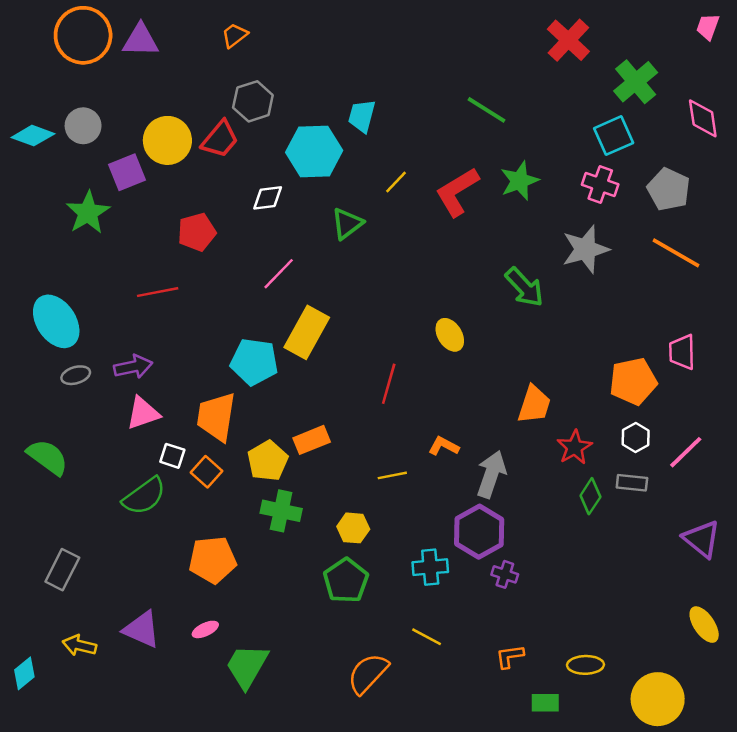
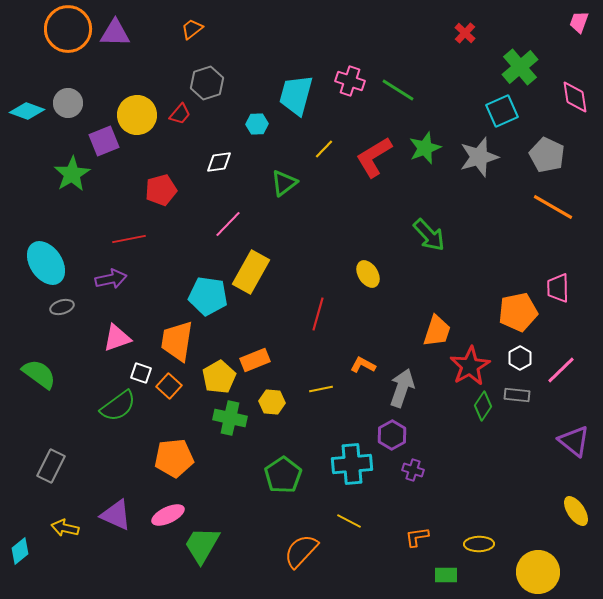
red cross: (568, 40) -> (465, 33), size x0.6
cyan trapezoid: (362, 116) -> (296, 95), size x1.5
red trapezoid: (220, 139) -> (180, 114), size x0.7
cyan hexagon: (314, 151) -> (257, 124), size x0.5
pink cross: (600, 184) -> (350, 81), moved
gray star: (585, 249) -> (479, 157), moved
purple arrow: (133, 367) -> (111, 279), moved
red star: (574, 447) -> (470, 366), size x1.4
yellow hexagon: (353, 528) -> (272, 402), moved
purple hexagon: (479, 532) -> (392, 435), size x0.7
cyan cross: (430, 567) -> (352, 464), size x1.4
pink ellipse: (205, 629) -> (168, 515), size x1.5

